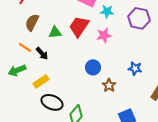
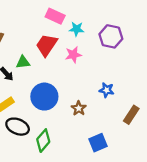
green triangle: (55, 32) -> (23, 62), moved
blue circle: (93, 67) -> (44, 97), moved, size x1.6

